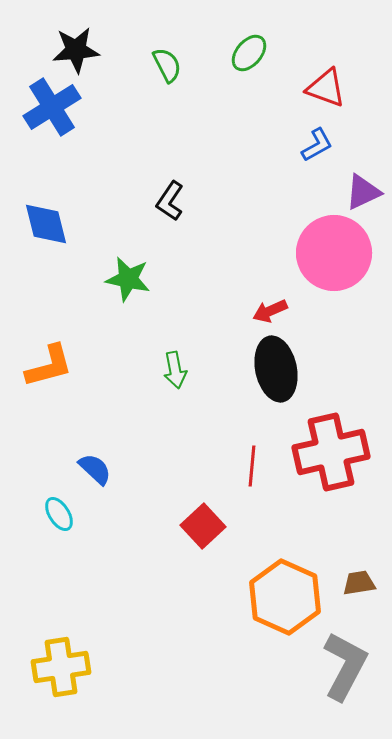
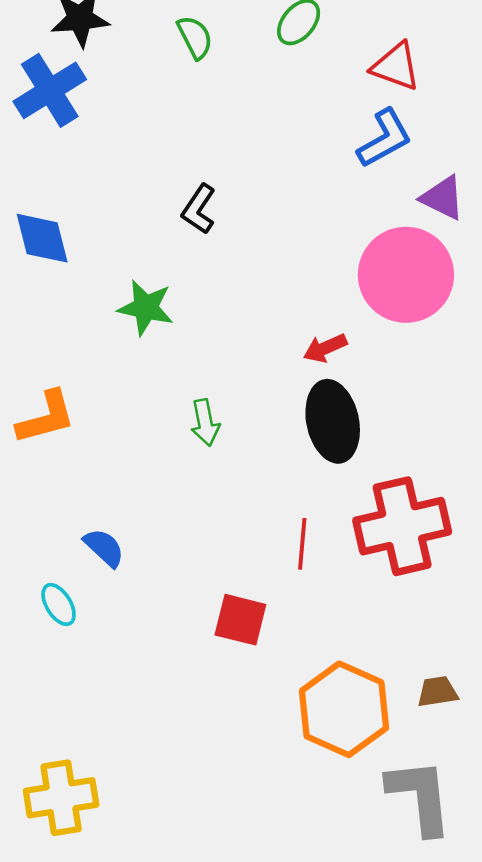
blue L-shape: (317, 145) -> (384, 138), size x1.4
purple triangle: (363, 192) -> (443, 198), turned 51
red square: (203, 526) -> (240, 620), turned -33
gray L-shape: (345, 666) -> (420, 796), turned -34

